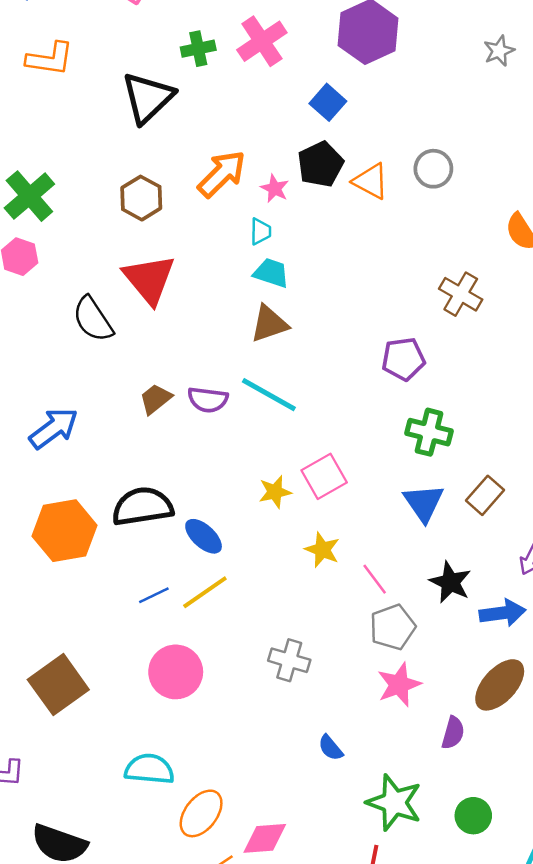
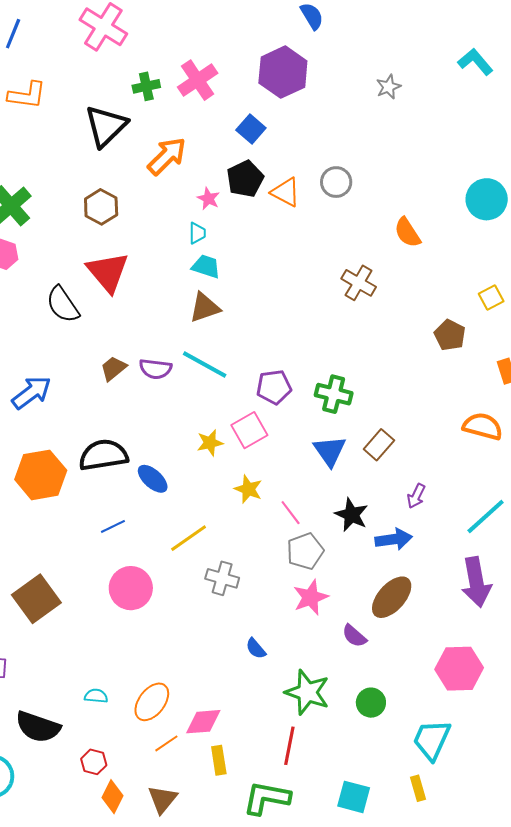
orange arrow: (222, 174) -> (167, 156), moved
purple pentagon: (403, 359) -> (274, 387), moved
yellow line: (205, 592) -> (189, 538), moved
purple semicircle: (453, 733) -> (354, 636), turned 116
cyan semicircle: (149, 769) -> (96, 696), moved, size x0.6

